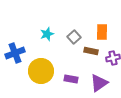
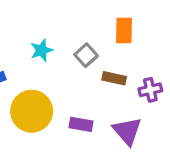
orange rectangle: (102, 32) -> (124, 30), moved
purple triangle: (99, 83) -> (127, 131), turned -36

